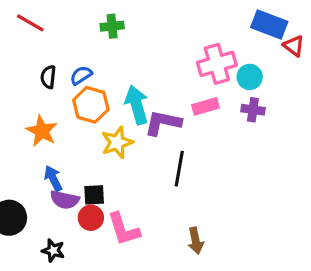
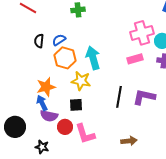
purple L-shape: (163, 123) -> (144, 97), moved
orange star: (42, 131) -> (46, 87), moved, turned 30
yellow star: (117, 142) -> (81, 81), turned 30
black square: (94, 195) -> (76, 105), moved
brown arrow: (196, 241) -> (129, 141), turned -84

